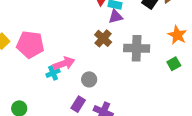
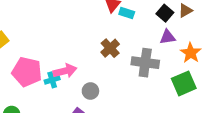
purple triangle: (115, 17) -> (167, 37), moved
pink pentagon: (30, 45) -> (27, 72), moved
green square: (174, 64) -> (184, 83), size x1.6

